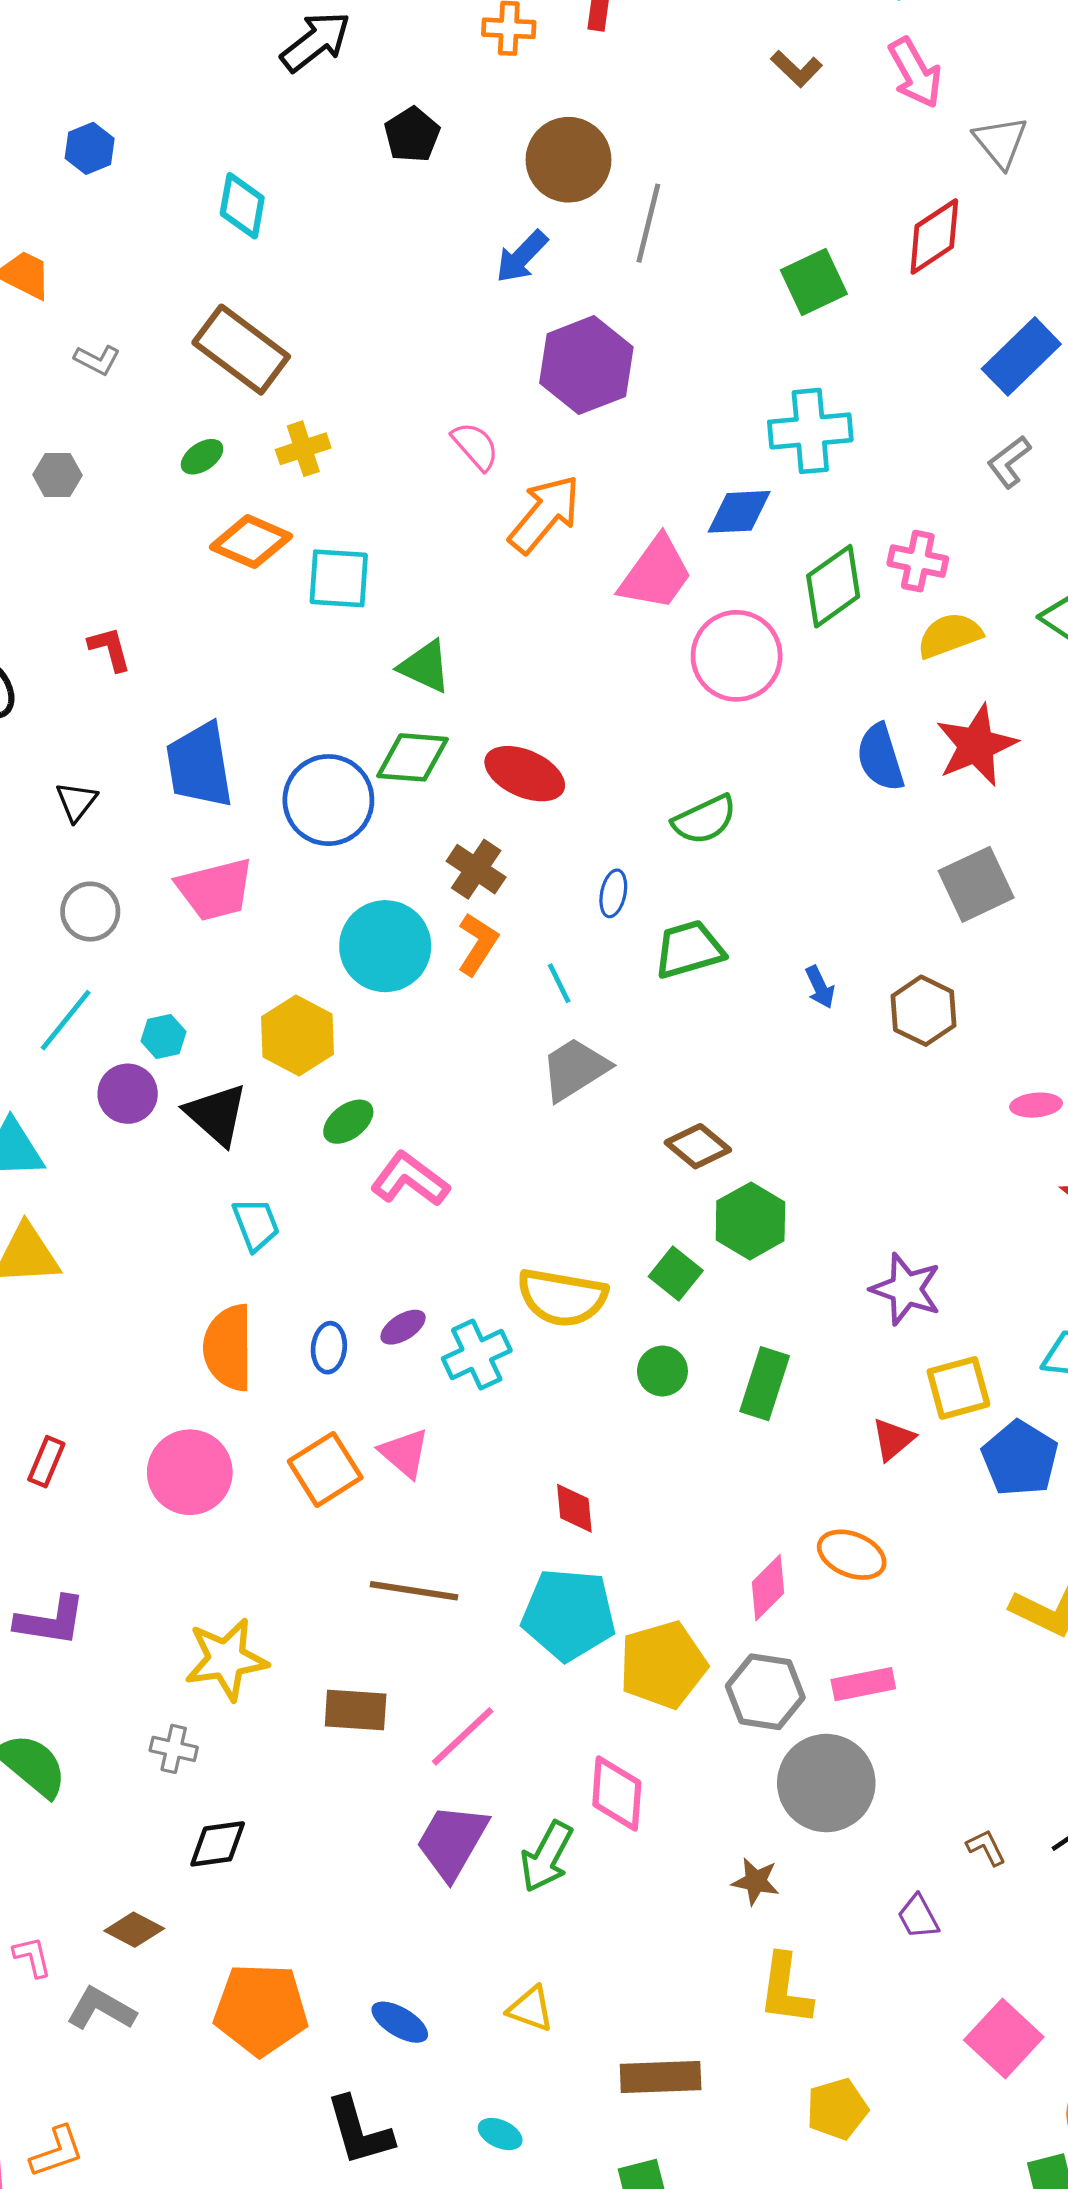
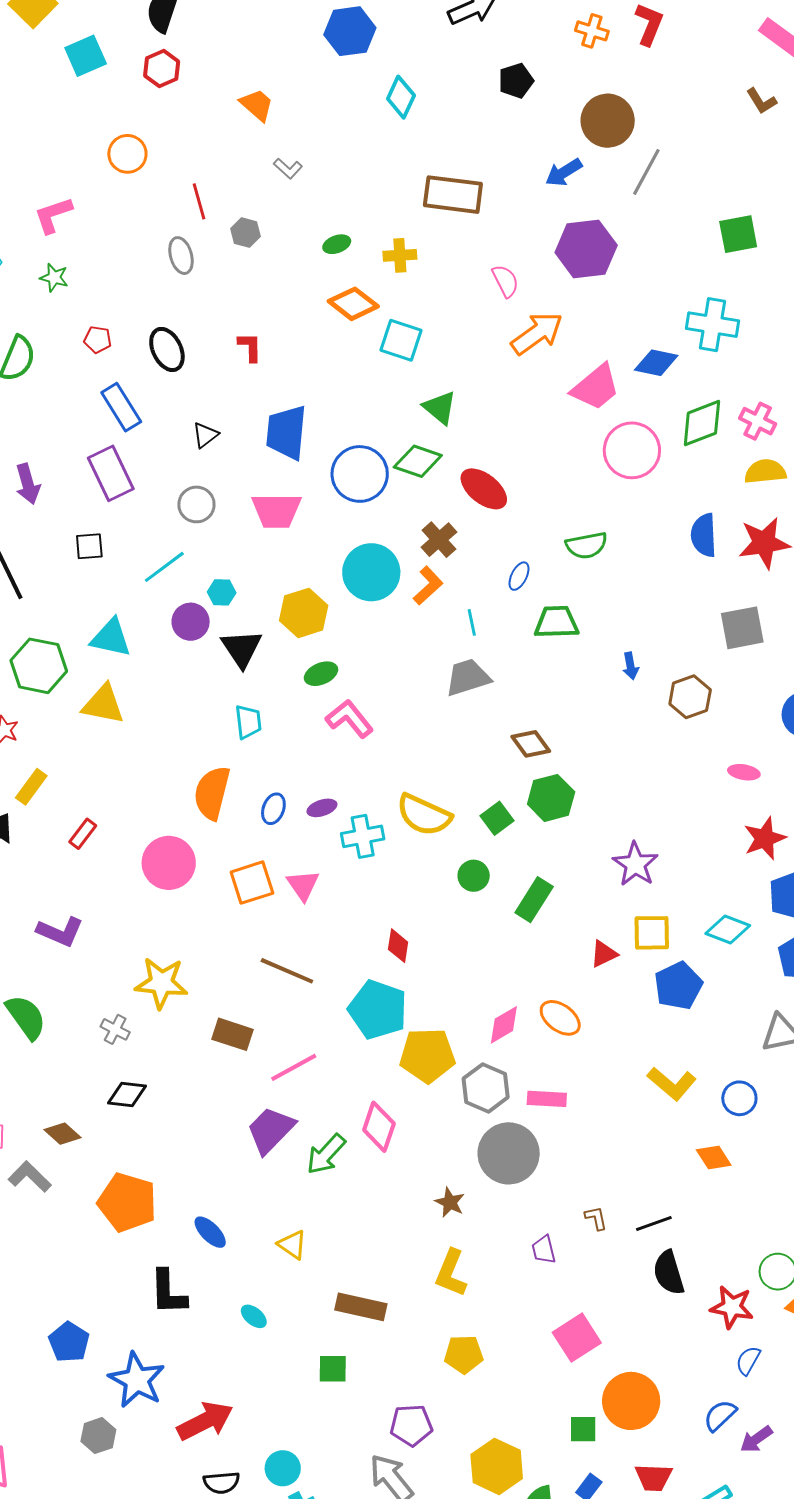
blue hexagon: (90, 148) -> (350, 31), moved, size x1.6
brown rectangle: (241, 350) -> (453, 195), moved, turned -44

